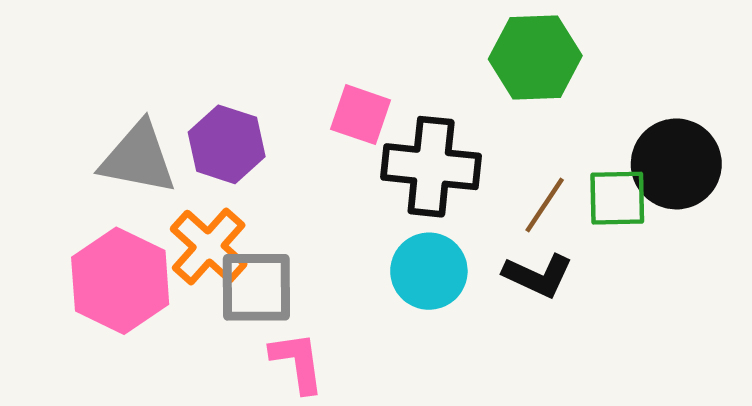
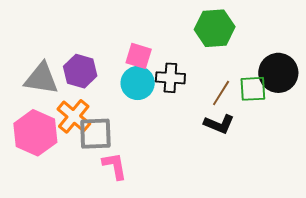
black cross: (431, 167) -> (170, 78), size x0.7
cyan circle: (429, 271) -> (138, 83), moved

